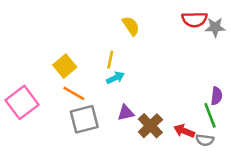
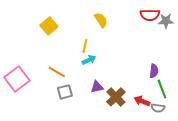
yellow square: (65, 66) -> (49, 26), moved
purple semicircle: (217, 96) -> (154, 71), moved
gray square: (84, 119) -> (65, 92), size x0.7

